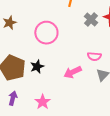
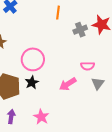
gray cross: (91, 19) -> (80, 30), turned 32
pink circle: (46, 33) -> (33, 59), moved

